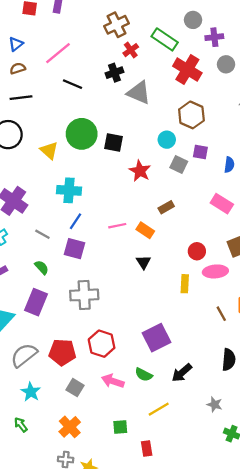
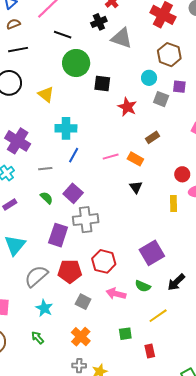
green circle: (82, 134) -> (76, 63), moved
gray line: (42, 234) -> (45, 169), turned -32
purple square: (75, 249) -> (73, 193), moved, turned 30
purple rectangle: (36, 302) -> (58, 235), moved

